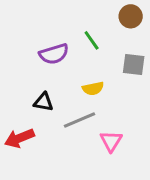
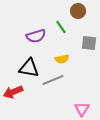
brown circle: (131, 16) -> (78, 11), moved
black triangle: (43, 102) -> (29, 68), size x1.5
pink triangle: (111, 141) -> (82, 109), moved

